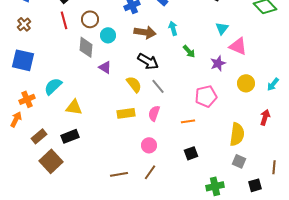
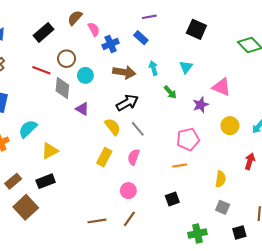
red line: (64, 20) -> (41, 70), moved, turned -54
cyan triangle: (222, 28) -> (186, 67), moved
black arrow: (148, 61) -> (127, 103), turned -60
yellow triangle: (74, 107) -> (50, 151), turned -36
yellow rectangle: (126, 113) -> (104, 157), turned -54
orange line: (188, 121) -> (180, 165), moved
yellow semicircle: (237, 134) -> (220, 179), size x0.7

